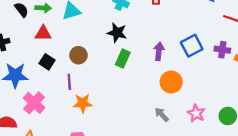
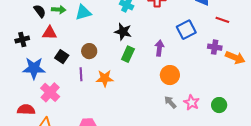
red triangle: (43, 33) -> (50, 33), moved
blue square: (192, 46) -> (186, 30), moved
orange star: (83, 103) -> (105, 78), moved
gray arrow: (162, 115) -> (170, 102), moved

